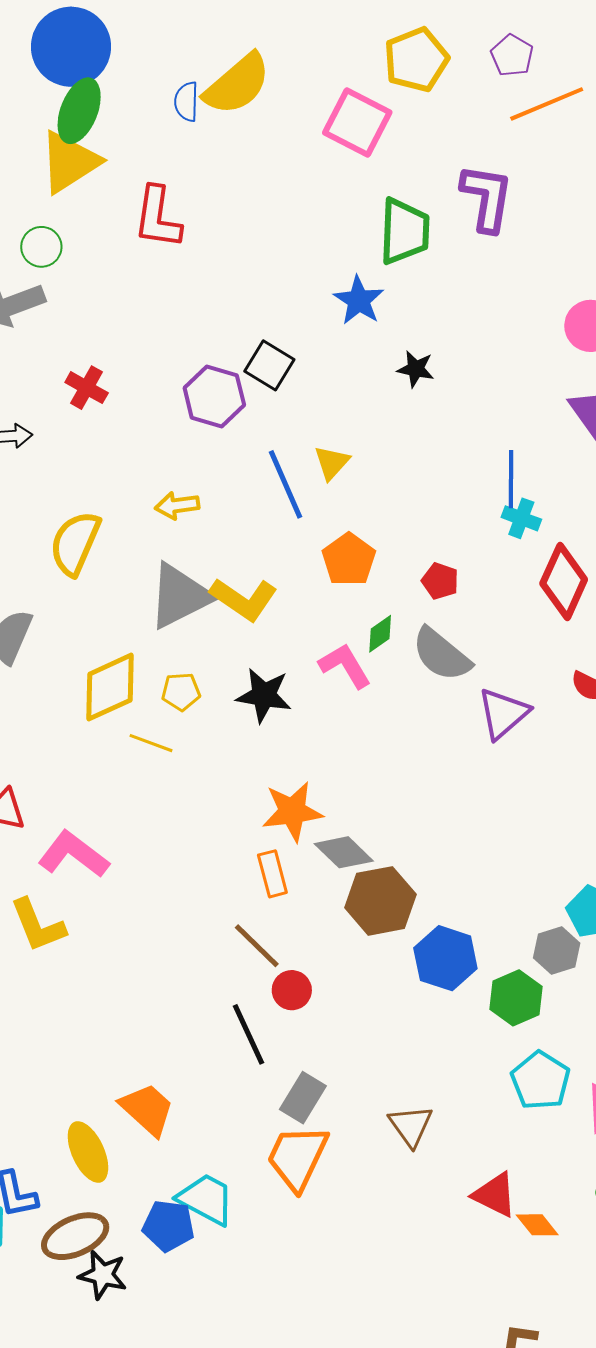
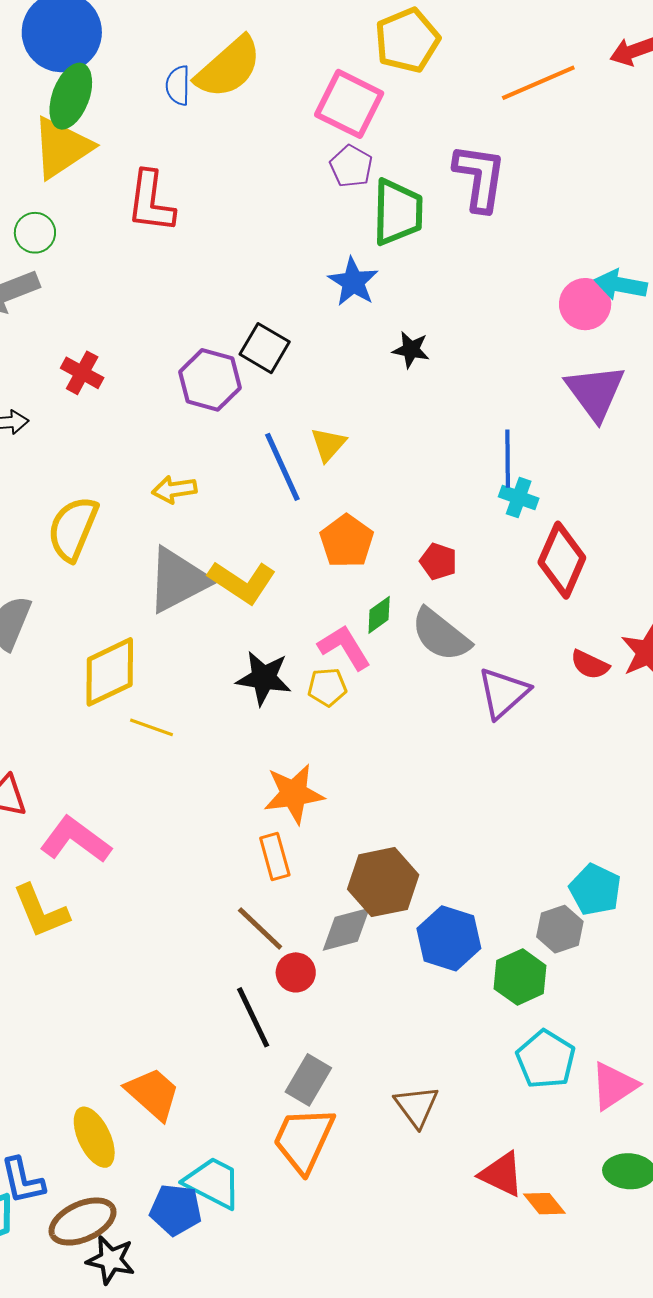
purple pentagon: (512, 55) -> (351, 166), moved
yellow pentagon: (181, 692) -> (327, 687), moved
gray diamond: (344, 852) -> (346, 929), moved, turned -58

